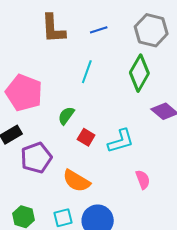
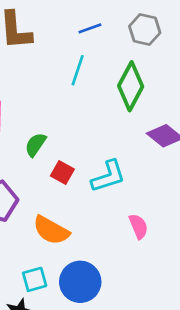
blue line: (99, 30) -> (90, 28), moved
gray hexagon: (151, 30) -> (145, 29), size x0.7
cyan line: (87, 72) -> (78, 70), moved

